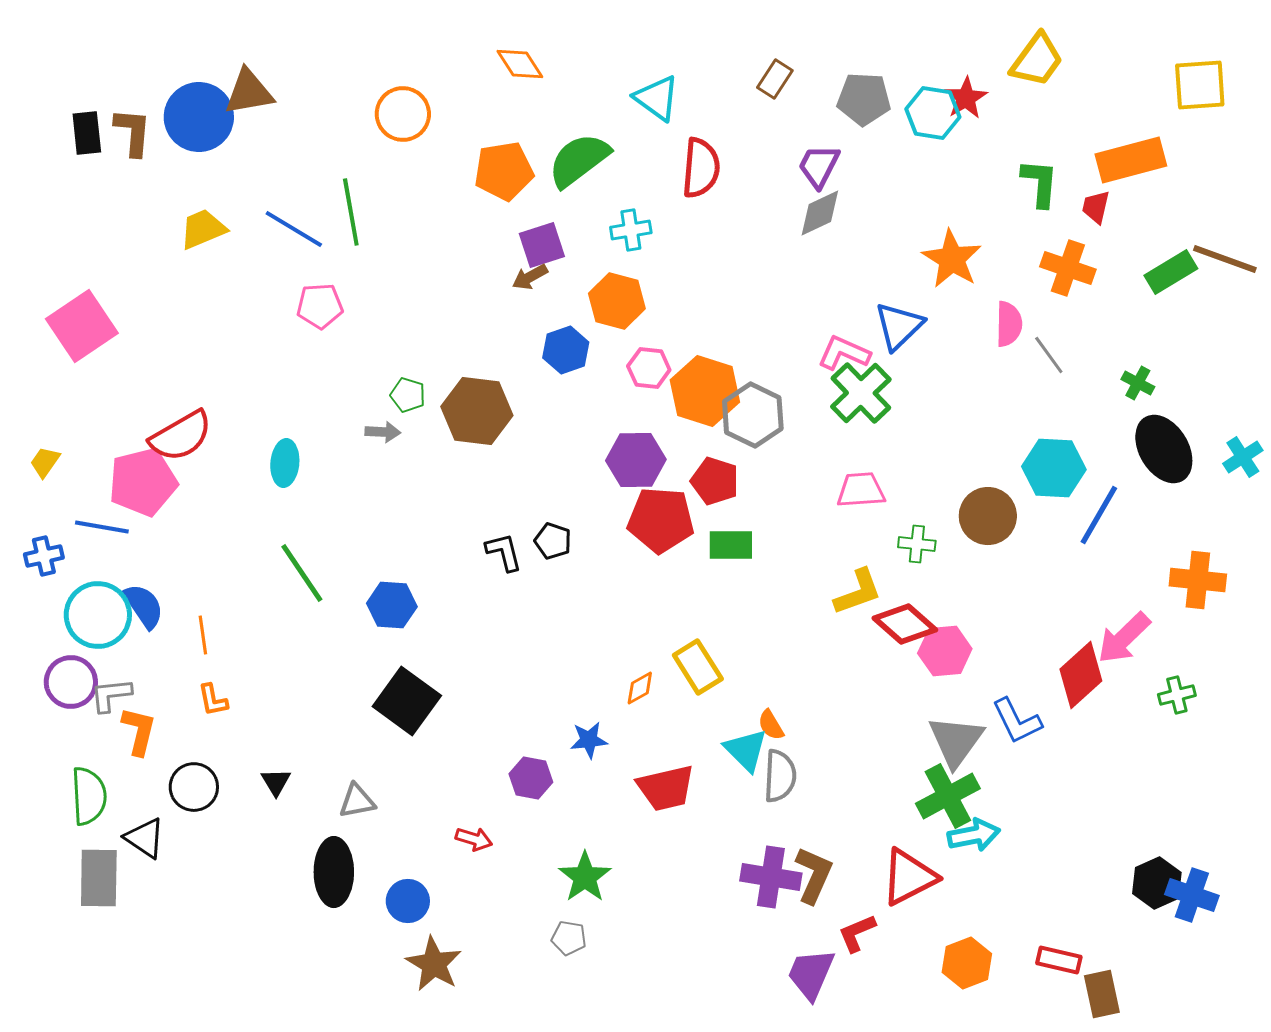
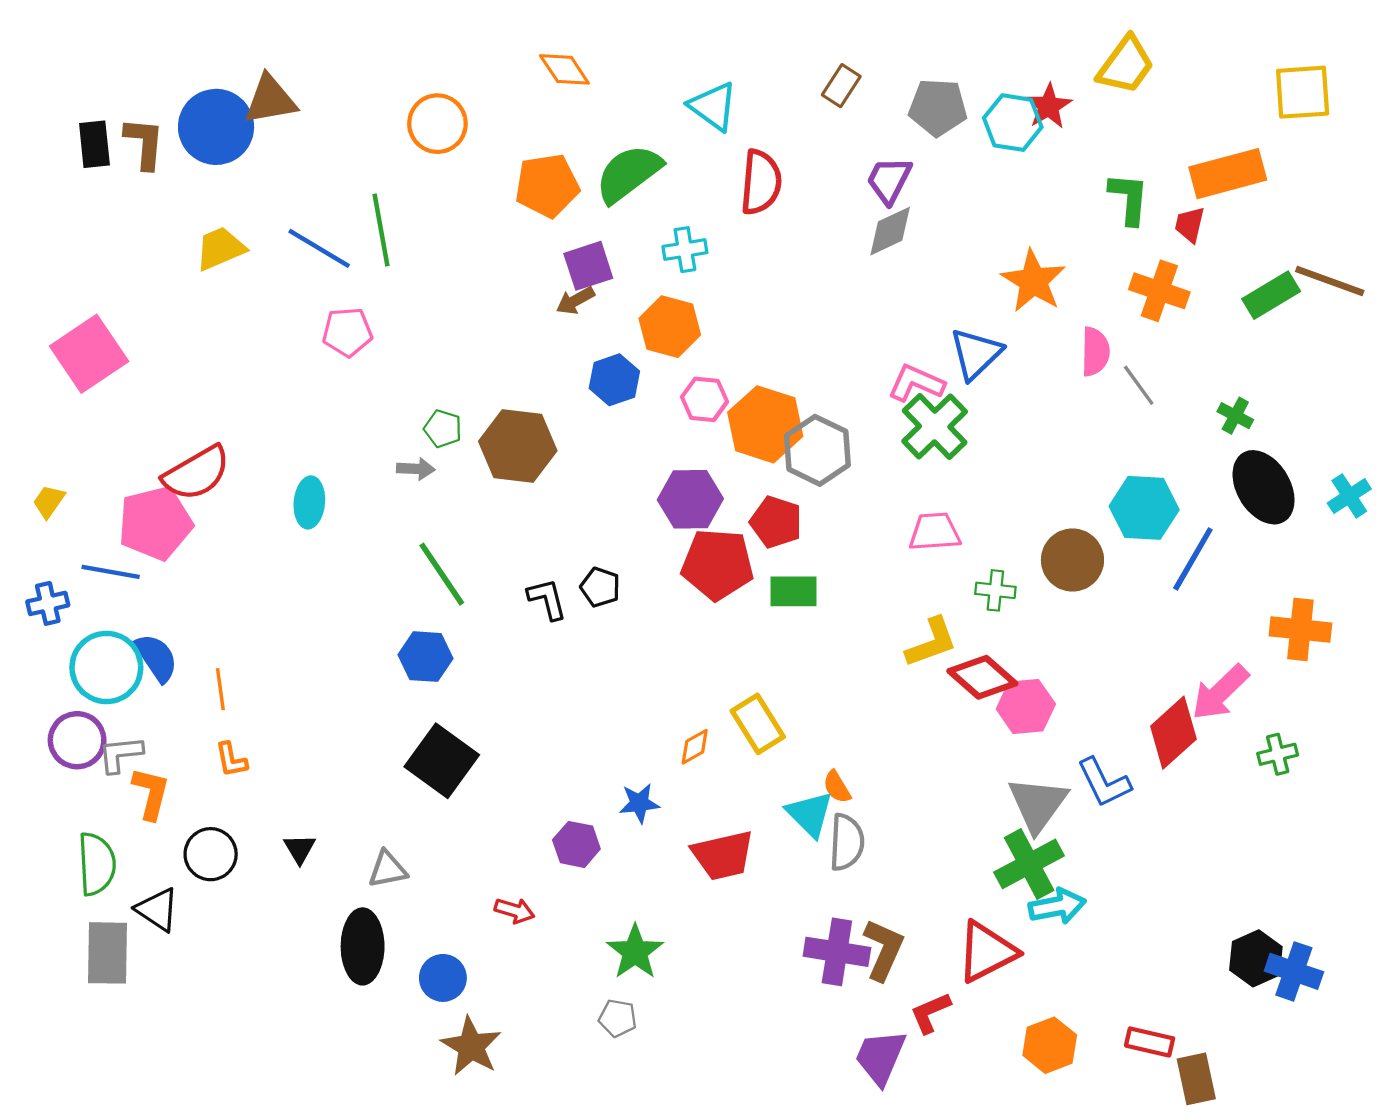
green line: (302, 573) -> (442, 574), moved

